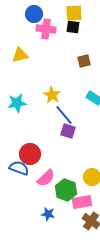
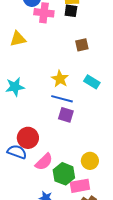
yellow star: (52, 95) -> (60, 79), moved
blue line: (64, 115) -> (62, 99), turned -35

